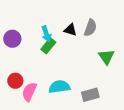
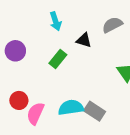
gray semicircle: (90, 28) -> (112, 25), moved, turned -138
cyan arrow: (46, 34) -> (56, 21), moved
gray rectangle: (90, 95) -> (95, 111), moved, turned 48

